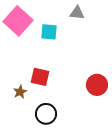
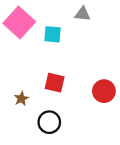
red square: (40, 77) -> (55, 83), moved

